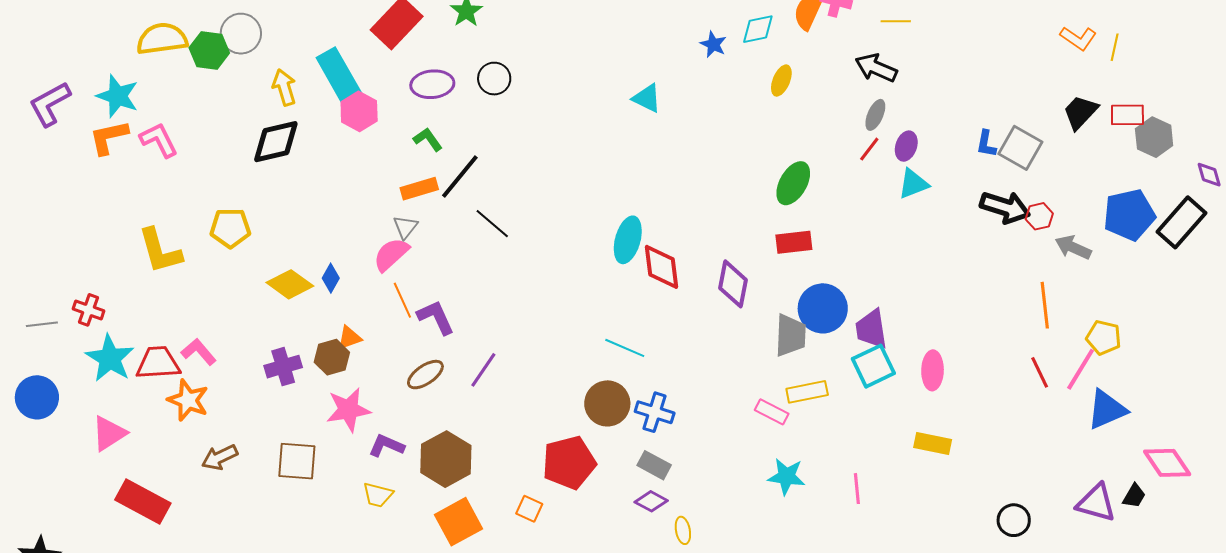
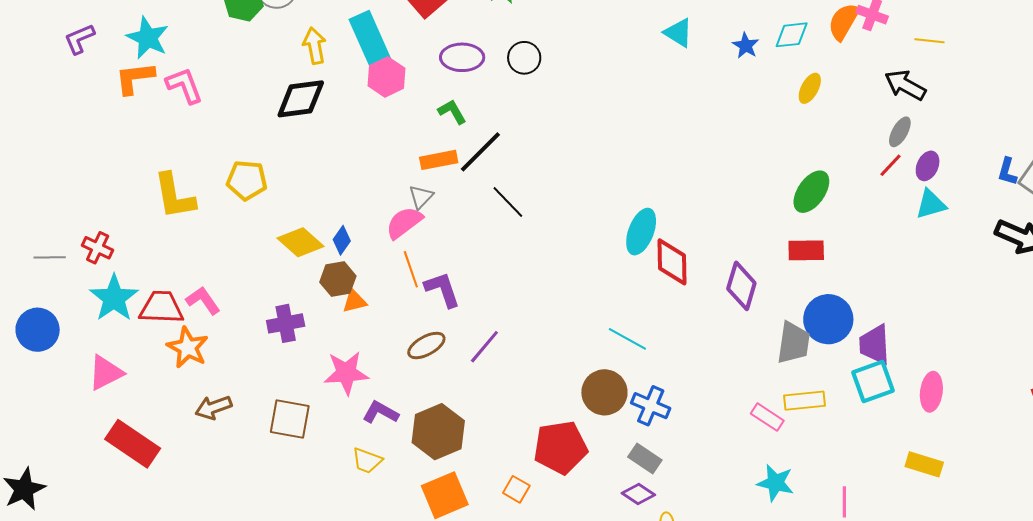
cyan triangle: (647, 98) -> (678, 33), moved
purple L-shape: (50, 104) -> (79, 39), size x0.7
brown hexagon: (332, 357) -> (338, 279), moved

